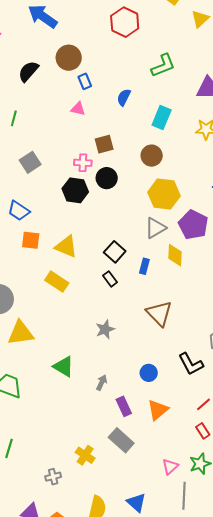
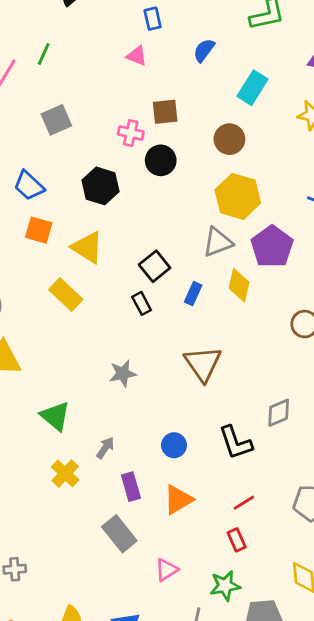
black hexagon: (75, 190) -> (100, 186), moved
yellow cross: (85, 455) -> (65, 473), moved
pink triangle: (170, 467) -> (166, 570), moved

